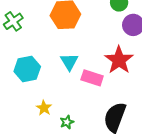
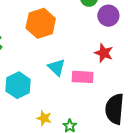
red star: (119, 60) -> (104, 53), size x0.7

